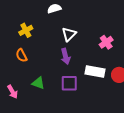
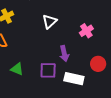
purple arrow: (66, 56) -> (64, 54), moved
white rectangle: (95, 72) -> (74, 79), moved

